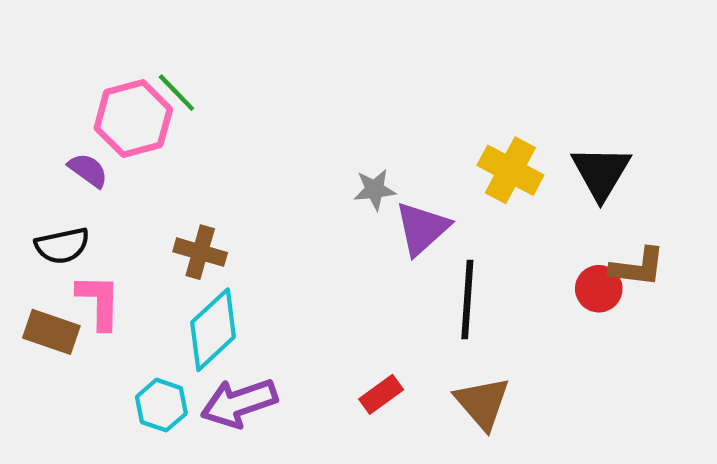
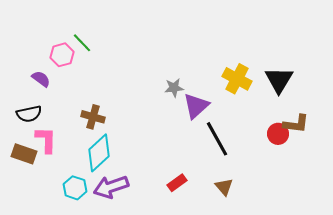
pink hexagon: (133, 119) -> (62, 55), size x0.7
black line: (467, 300) -> (217, 139), turned -33
brown triangle: (482, 403) -> (224, 187), size x0.7

